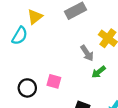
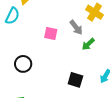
pink square: (54, 81) -> (51, 33), moved

